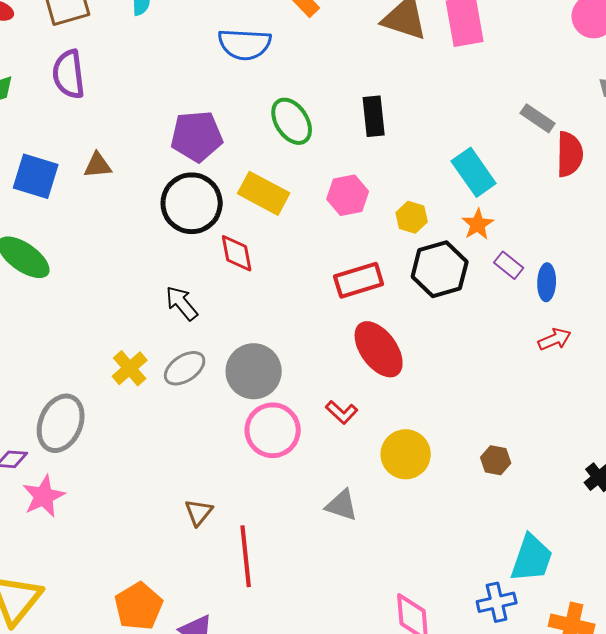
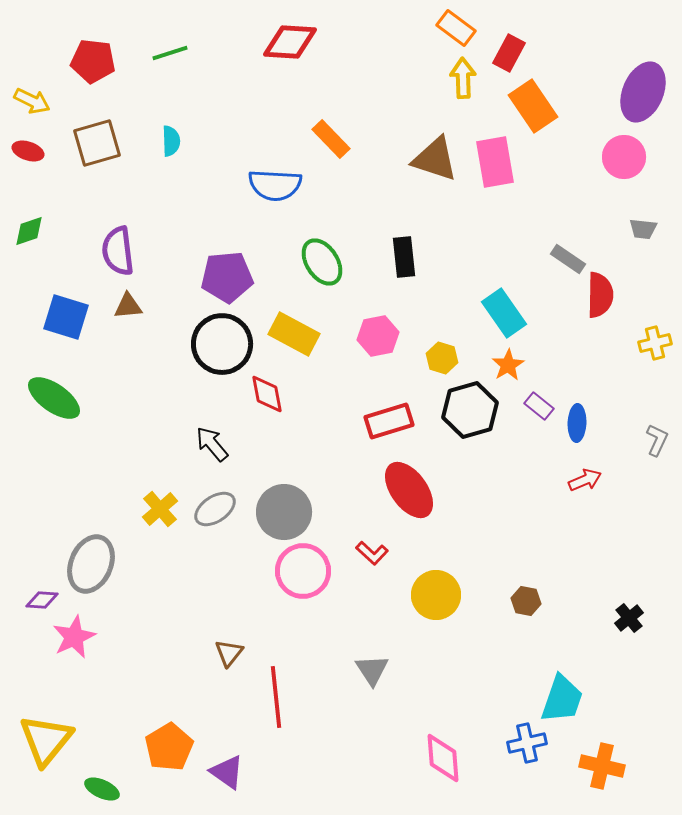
purple semicircle: (69, 74) -> (118, 251), moved
gray triangle: (342, 505) -> (372, 670), moved, turned 39

